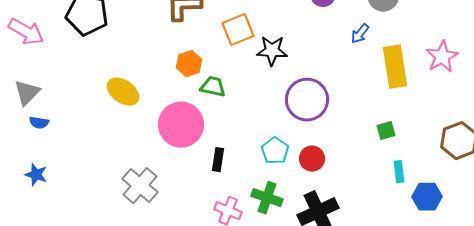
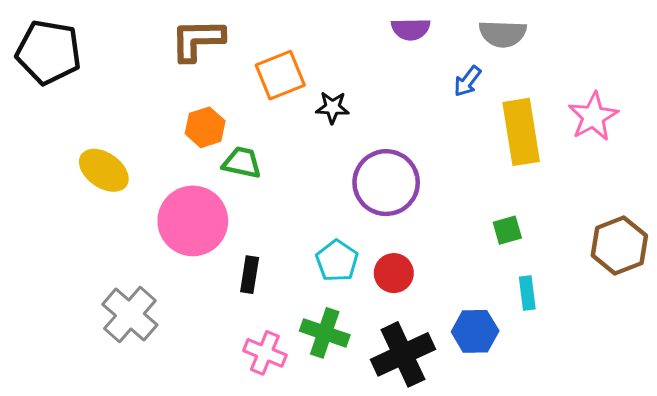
black star: (272, 51) -> (332, 107), size x0.7
blue hexagon: (427, 197) -> (475, 331), moved

